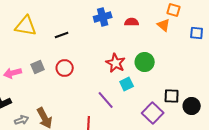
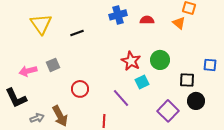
yellow triangle: (26, 26) -> (41, 24), turned 45
blue square: (197, 33) -> (210, 65), moved
red circle: (65, 68) -> (80, 89), moved
black square: (172, 96) -> (187, 80), moved
black circle: (192, 106) -> (196, 101), moved

